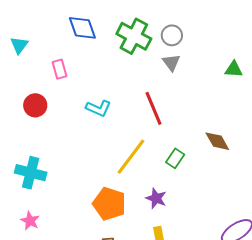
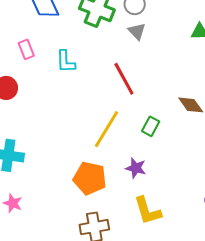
cyan L-shape: (98, 108) -> (66, 62), moved, turned 70

